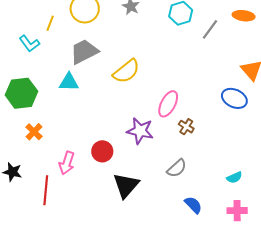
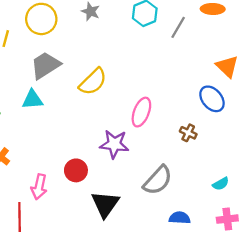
blue ellipse: (234, 98) -> (212, 99), turned 30
brown cross: (186, 127) -> (188, 133), moved
gray semicircle: (177, 168) -> (158, 180), size x1.4
blue semicircle: (193, 205) -> (180, 218), turned -36

